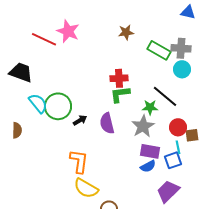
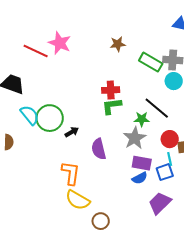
purple semicircle: (107, 123) -> (99, 149), moved

